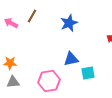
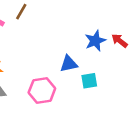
blue star: (69, 23) -> (95, 41), moved

